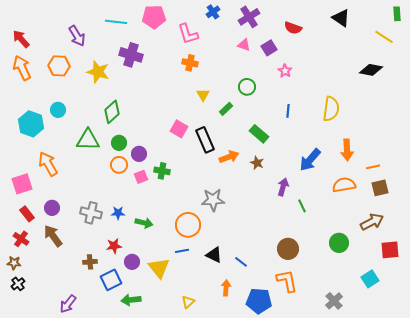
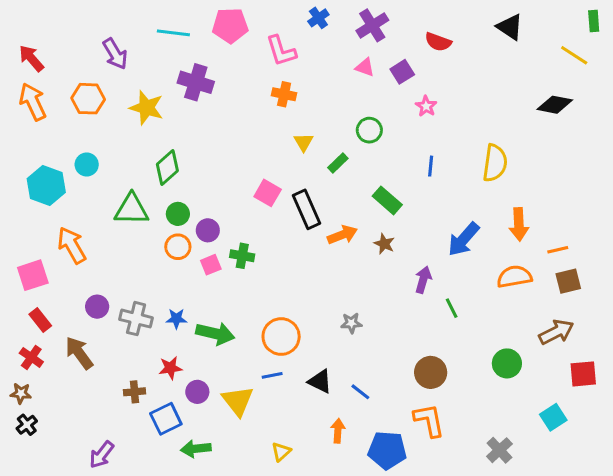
gray star: (213, 200) -> (351, 323), moved, size x0.6
purple circle: (52, 208) -> (97, 307), moved
green arrow: (144, 223) -> (215, 334), size x1.4

